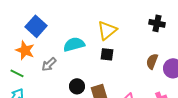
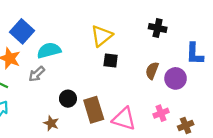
cyan semicircle: (74, 44) -> (49, 50), moved
black square: (107, 54) -> (111, 60), moved

